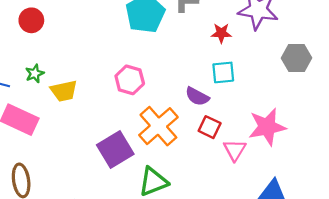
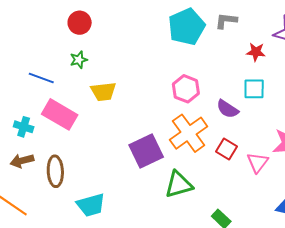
green star: (35, 74) -> (79, 60), moved
pink hexagon: (130, 80) -> (186, 89), moved
red square: (210, 127) -> (226, 149), moved

